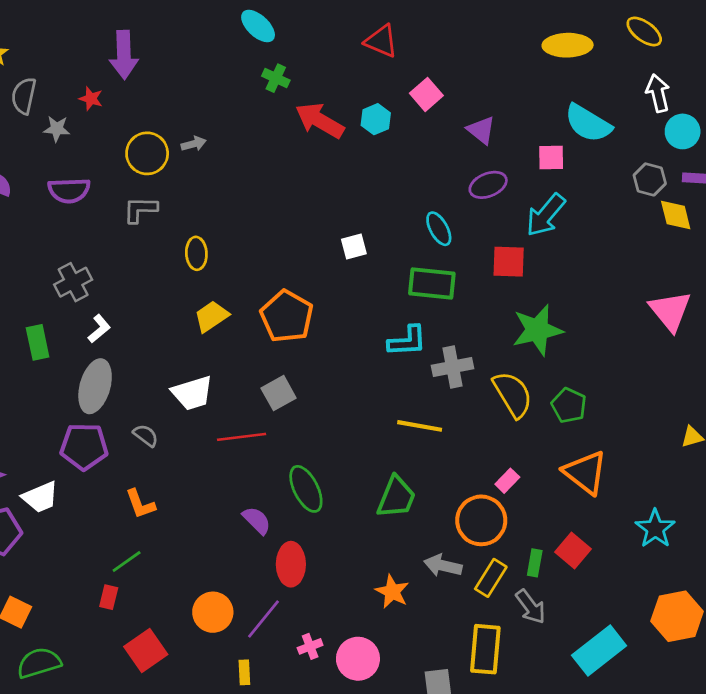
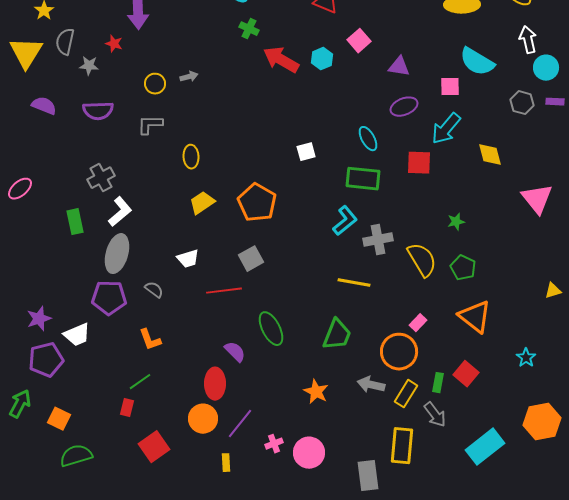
purple triangle: (481, 130) -> (399, 67), turned -30
yellow circle: (147, 153) -> (155, 84), size x0.7
yellow diamond: (676, 215) -> (490, 155), moved
white L-shape: (99, 329) -> (120, 212), size x1.4
green star: (537, 330) -> (456, 222), moved, size x0.5
cyan L-shape: (407, 341) -> (345, 221), turned -36
white trapezoid: (192, 393) -> (188, 259), size x0.7
cyan star: (655, 529) -> (526, 358), size x0.7
red ellipse: (291, 564) -> (215, 384), moved
orange star: (392, 592) -> (316, 392), moved

